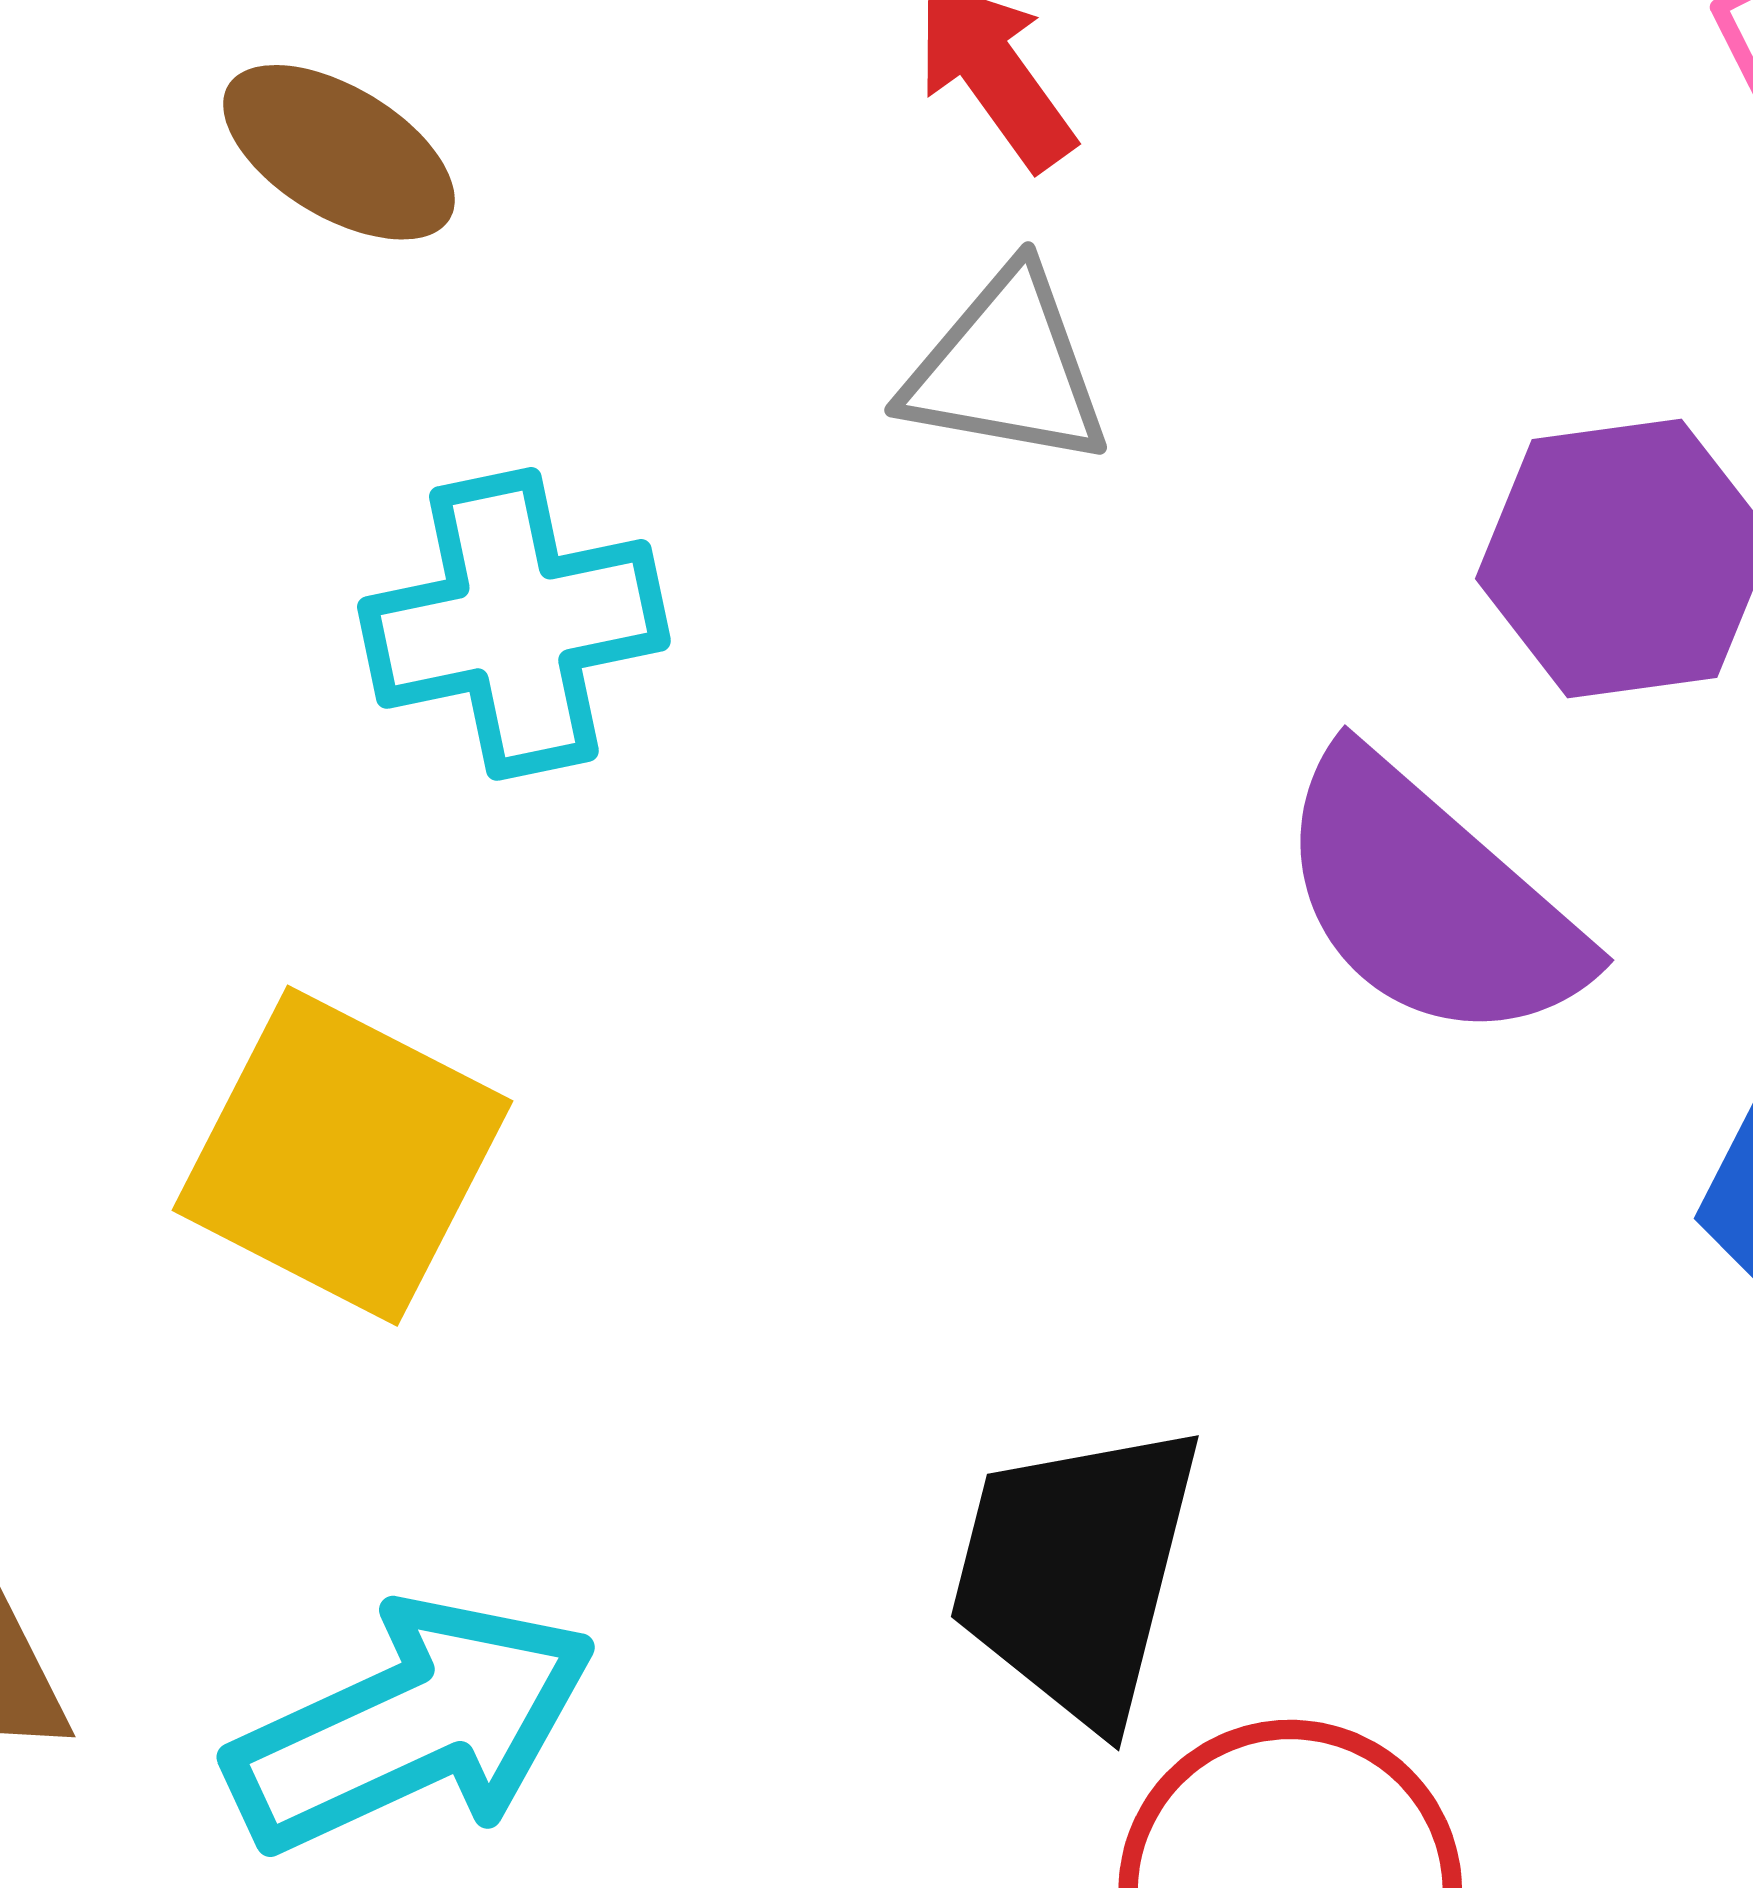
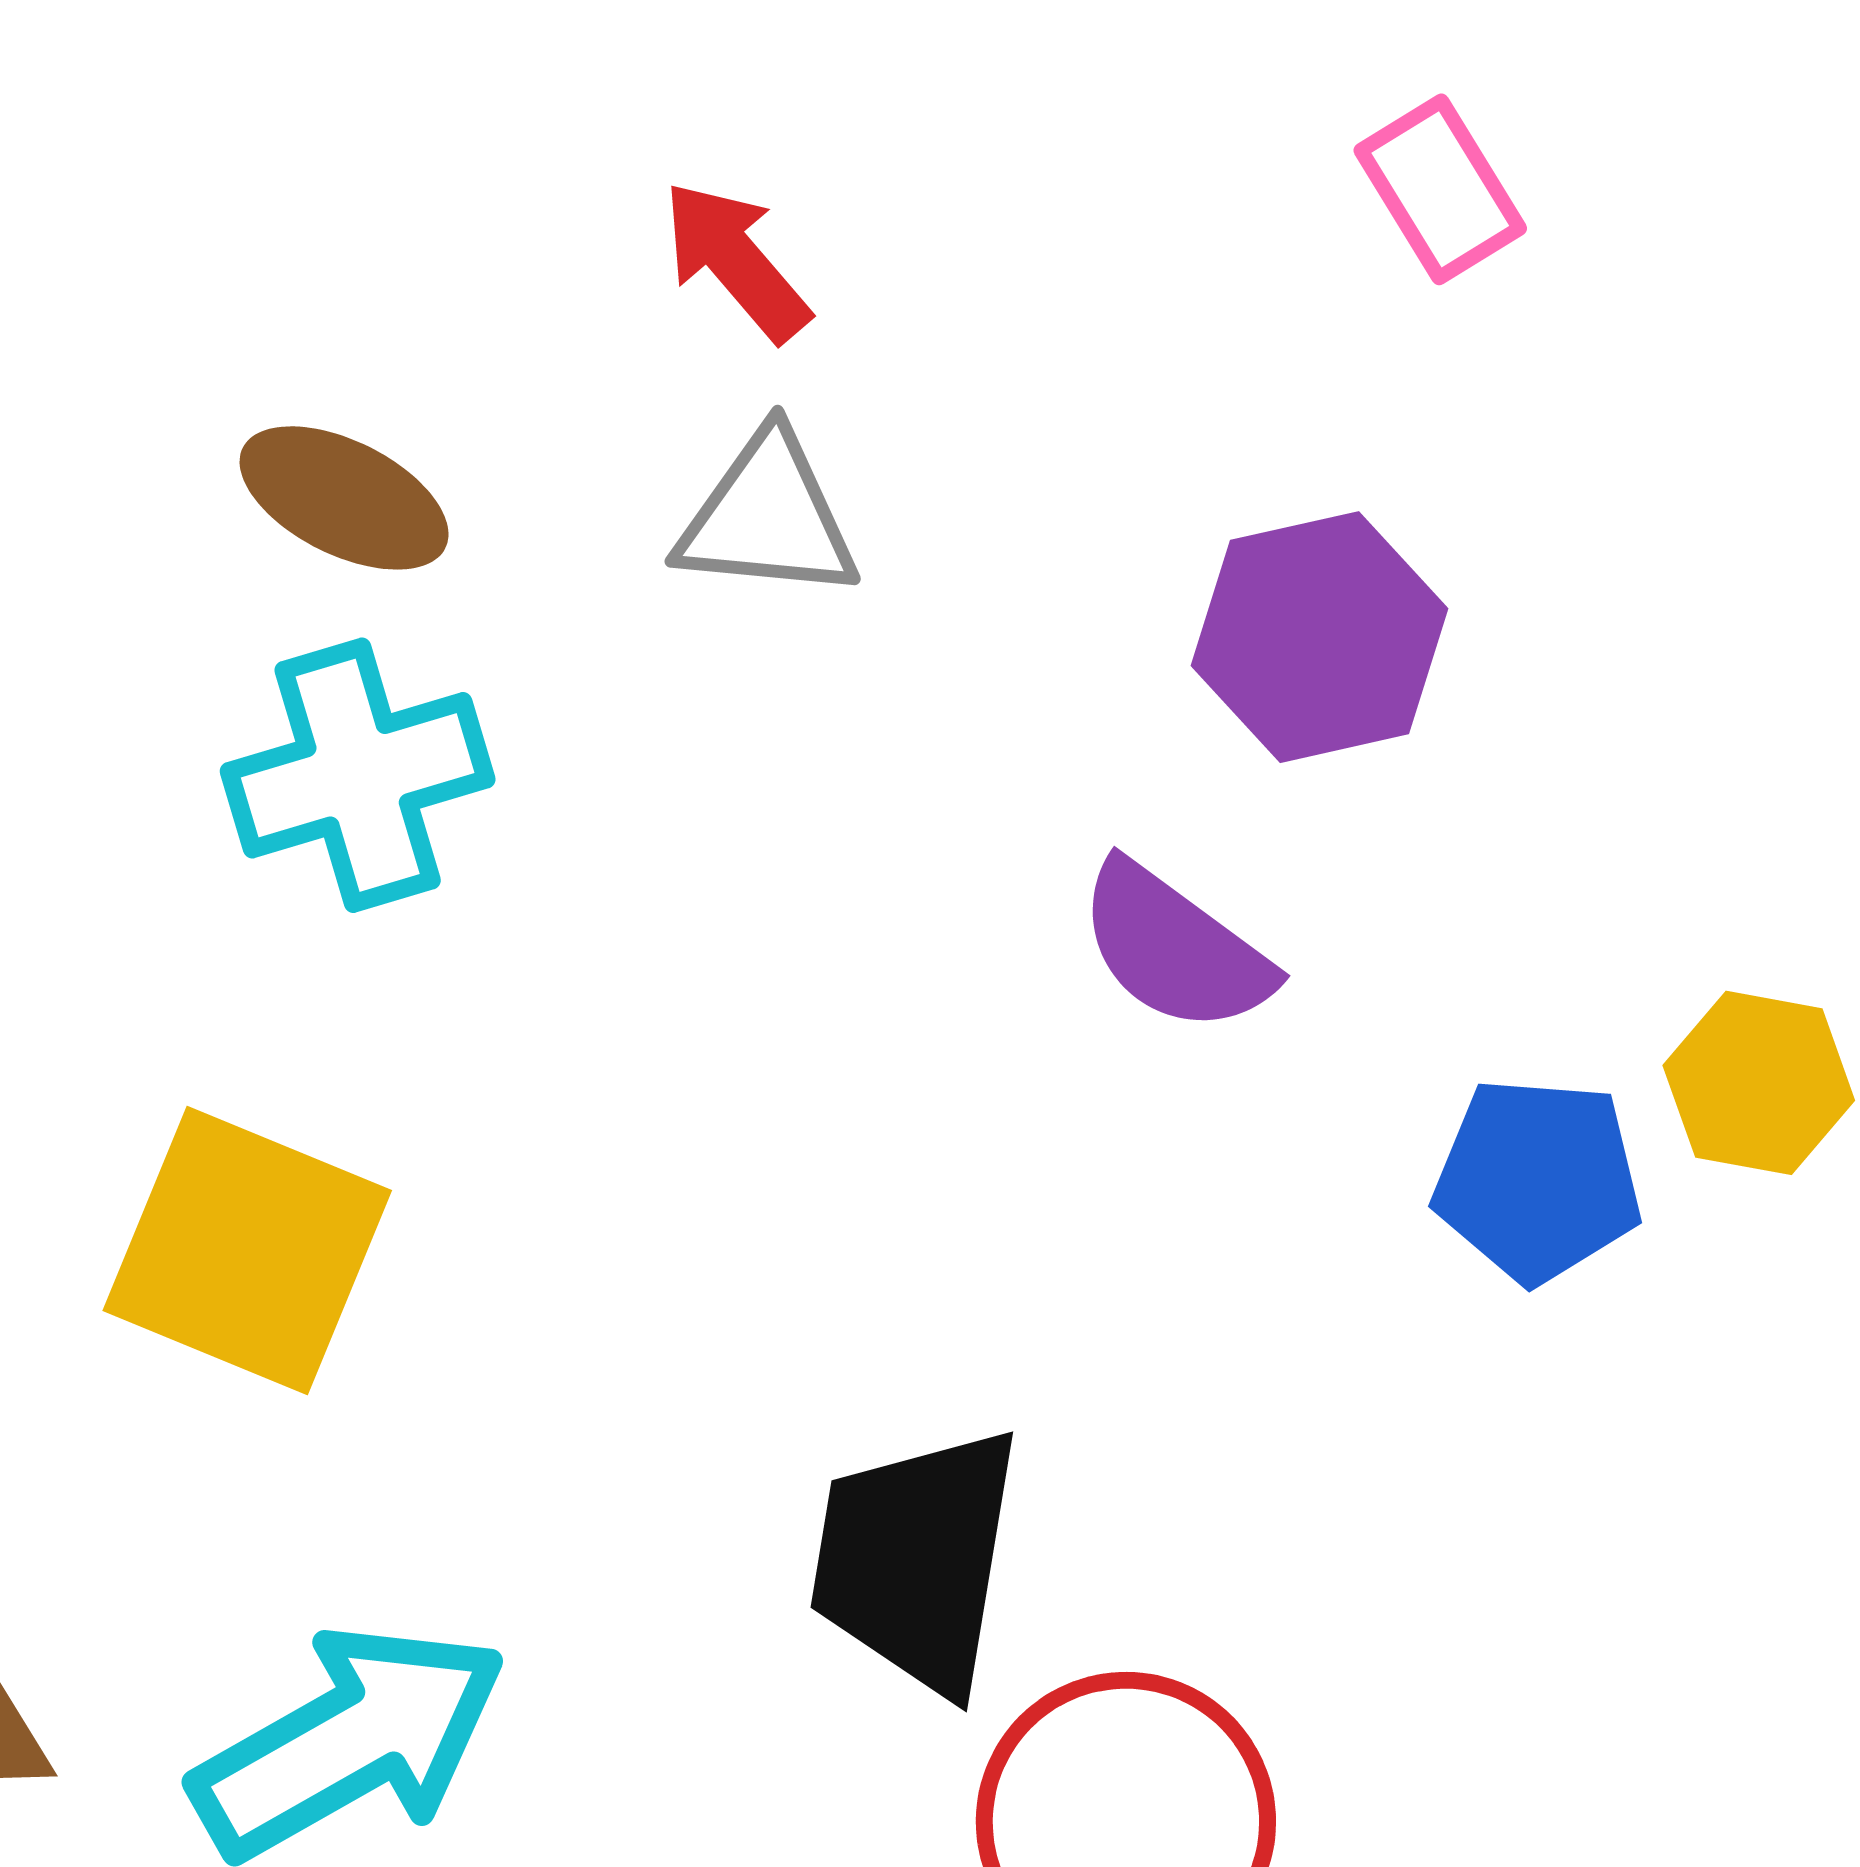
brown ellipse: (339, 152) -> (344, 498), moved
purple semicircle: (1430, 899) -> (1175, 948), size x0.7

